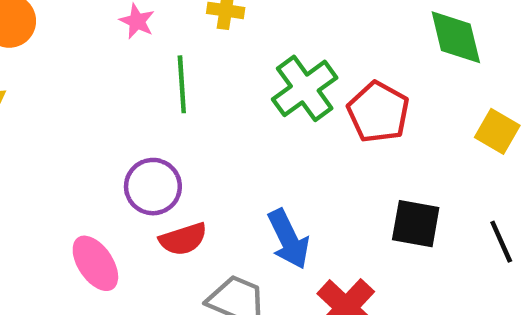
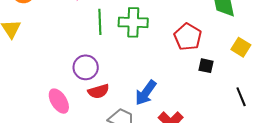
green cross: (305, 88) -> (133, 22), moved, turned 36
black square: (416, 224) -> (206, 66), moved, size x0.7
blue arrow: (289, 239) -> (146, 93), turned 60

